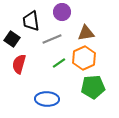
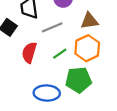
red semicircle: (19, 64) -> (29, 53), moved
green pentagon: (93, 87) -> (78, 80), moved

